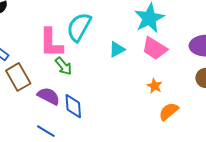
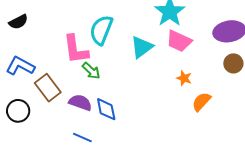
cyan triangle: (117, 49) -> (142, 47), size x1.4

